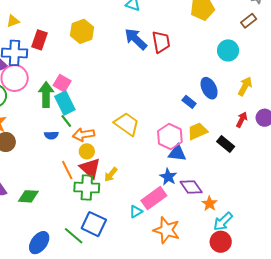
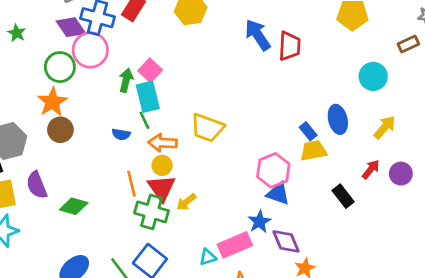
green arrow: (46, 95) -> (126, 80), size x0.7
yellow trapezoid: (127, 124) -> (207, 128), moved, turned 152
yellow trapezoid: (198, 131) -> (313, 151), moved

